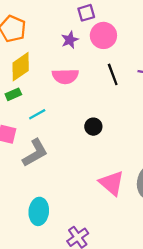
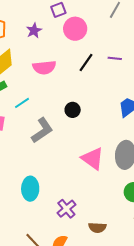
purple star: (70, 40) -> (34, 31), moved
black line: (113, 74) -> (86, 63), turned 60
gray L-shape: (35, 153) -> (42, 130), moved

